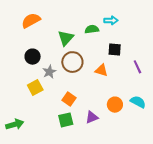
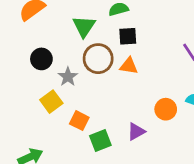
black square: (115, 50) -> (128, 36), moved
orange triangle: (101, 70) -> (129, 66), moved
orange square: (69, 99) -> (79, 121), moved

